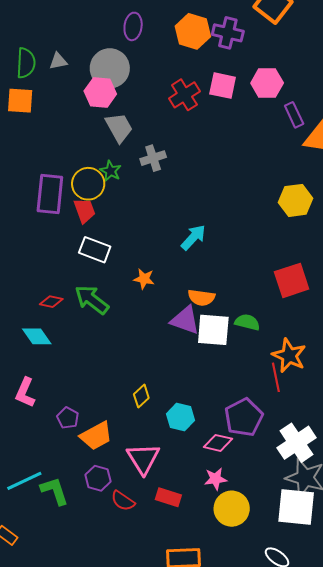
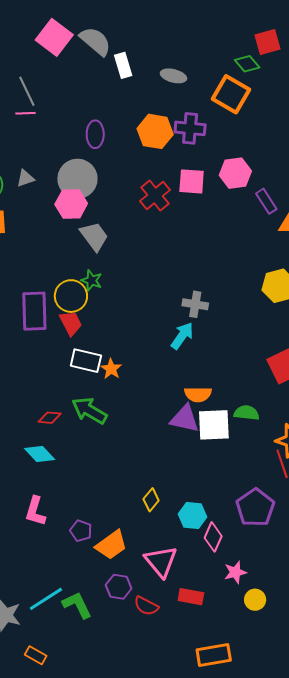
gray cross: (153, 158) -> (195, 304), moved, turned 35
orange star: (144, 279) -> (111, 369), moved, turned 30
pink diamond: (218, 443) -> (213, 537), moved, turned -72
yellow circle: (232, 509) -> (255, 600), size x0.6

